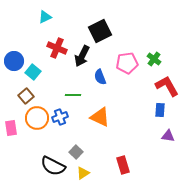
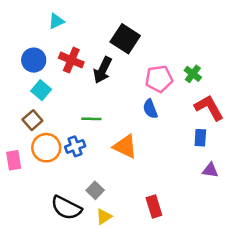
black square: (100, 31) -> (125, 39), turned -30
blue circle: (14, 61) -> (34, 60), moved
blue semicircle: (100, 77) -> (150, 109), moved

